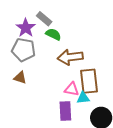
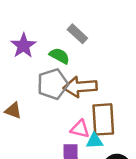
gray rectangle: (44, 19) -> (77, 34), moved
gray pentagon: (24, 50) -> (53, 84), moved, turned -30

